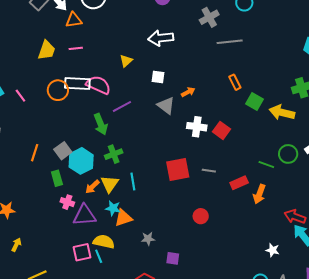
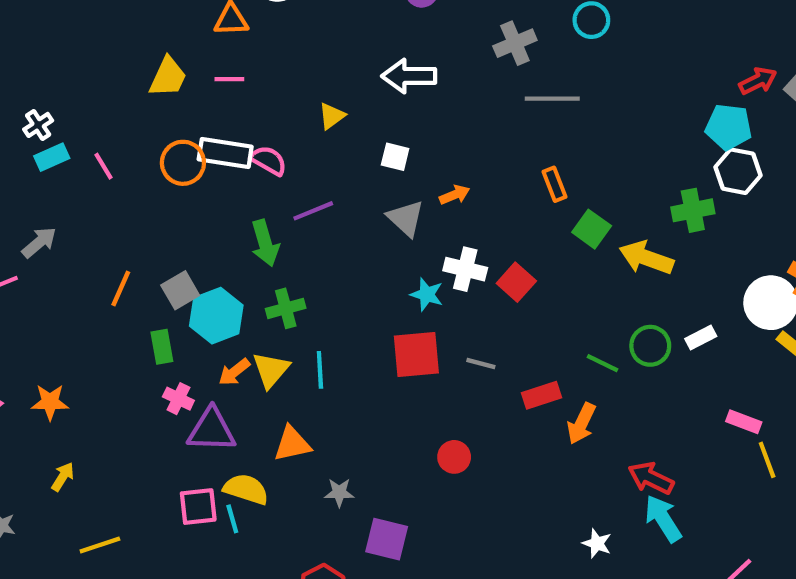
pink semicircle: (98, 85) -> (269, 161), size x0.7
cyan star: (113, 208) -> (427, 294), moved
purple square: (173, 258) -> (387, 539), size x1.5

